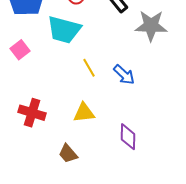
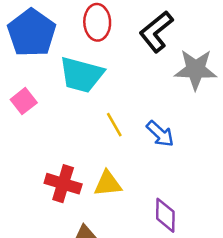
red cross: (32, 113) -> (63, 184), moved

